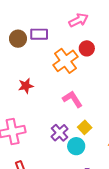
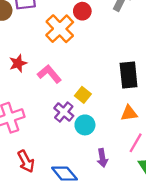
pink L-shape: (72, 99) -> (49, 74), moved
yellow square: (85, 127) -> (83, 95), moved

